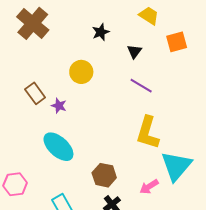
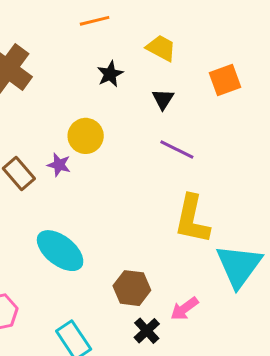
yellow trapezoid: (149, 16) -> (161, 48), moved
purple star: (59, 106) -> (59, 165), moved
pink arrow: (149, 187) -> (184, 309), moved

